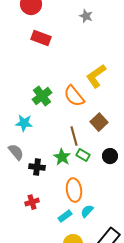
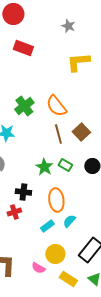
yellow L-shape: (96, 76) -> (78, 62), moved, turned 30
brown line: (74, 136) -> (58, 134), moved
black cross: (37, 167) -> (23, 192), moved

